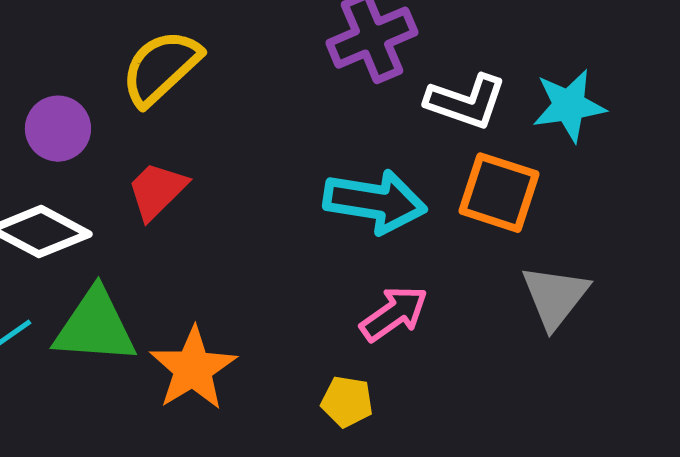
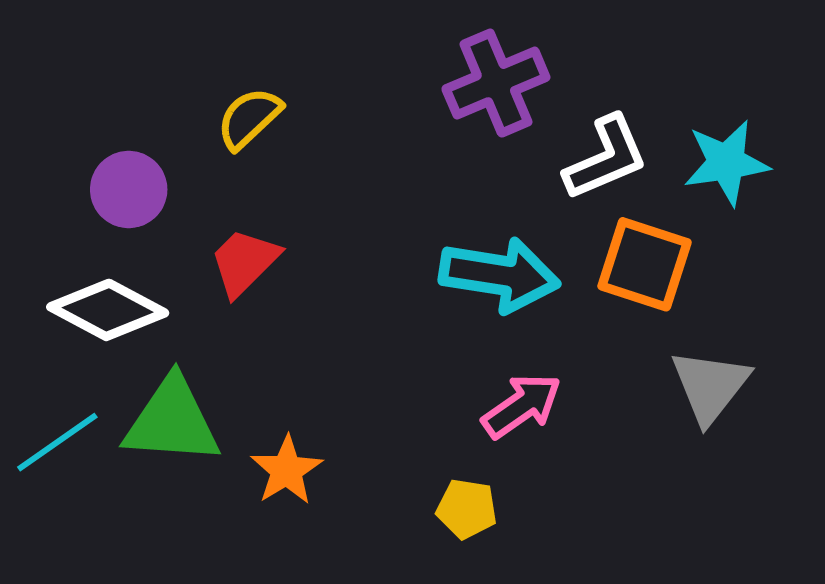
yellow semicircle: (161, 68) -> (249, 118), size x0.7
white L-shape: (466, 102) -> (606, 158), turned -42
orange star: (193, 369) -> (287, 470), size x0.7

